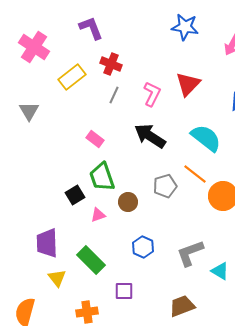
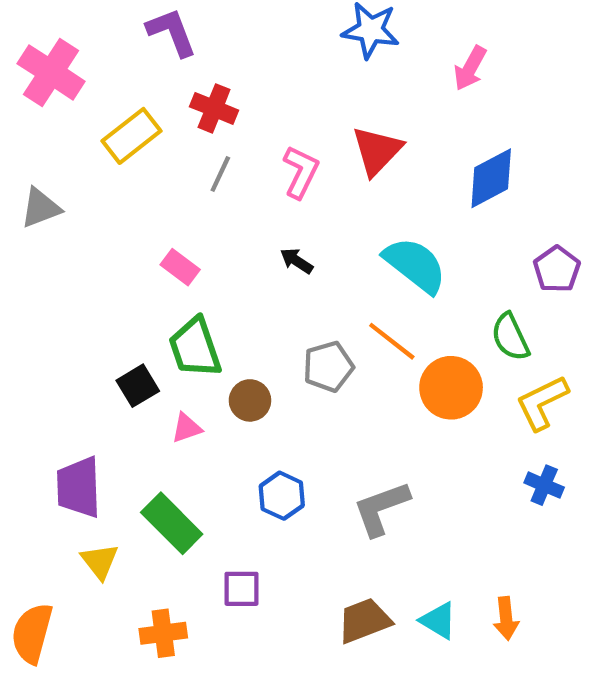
gray triangle: (29, 111) -> (40, 208), turned 40
black arrow: (150, 136) -> (297, 261), size x0.5
cyan triangle: (220, 271) -> (438, 621), moved

